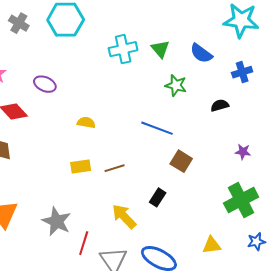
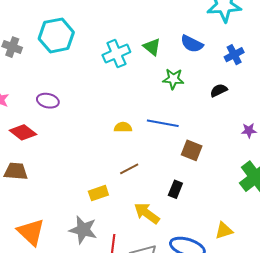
yellow semicircle: (86, 123) -> (123, 127), moved
yellow rectangle: (81, 166) -> (98, 193), moved
yellow triangle: (212, 245) -> (224, 231), moved

